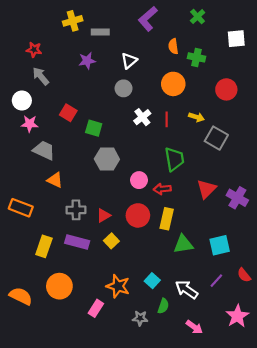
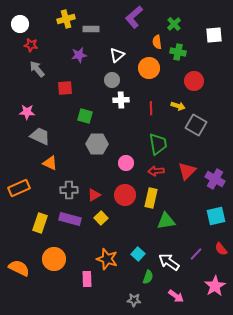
green cross: (198, 17) -> (174, 24), moved
orange circle: (173, 84) -> (149, 68), moved
red circle: (226, 89) -> (194, 81), moved
white circle: (22, 101) -> (20, 24), moved
red square: (68, 113) -> (65, 88), moved, turned -35
white cross: (142, 117) -> (121, 100), moved, turned 35
red arrow: (162, 189) -> (156, 171), moved
orange rectangle: (21, 208) -> (19, 188), turned -45
cyan square: (220, 245) -> (216, 216), moved
pink rectangle: (96, 308) -> (87, 279), turned -35
gray star: (140, 318) -> (134, 300), moved

